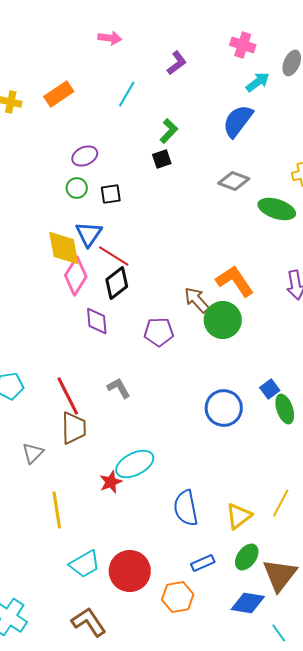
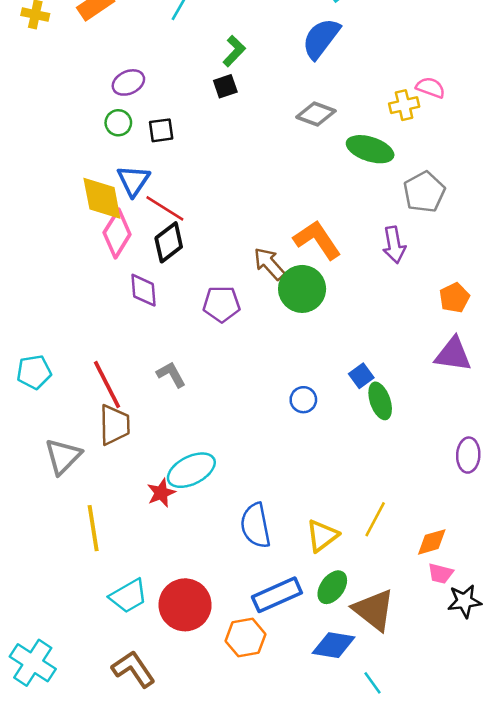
blue circle: (224, 408) -> (303, 400), size x0.6
gray triangle: (33, 453) -> (63, 456), size x1.4
blue rectangle: (203, 563) -> (277, 595), size x1.6
brown triangle: (280, 575) -> (374, 610), turned -30

